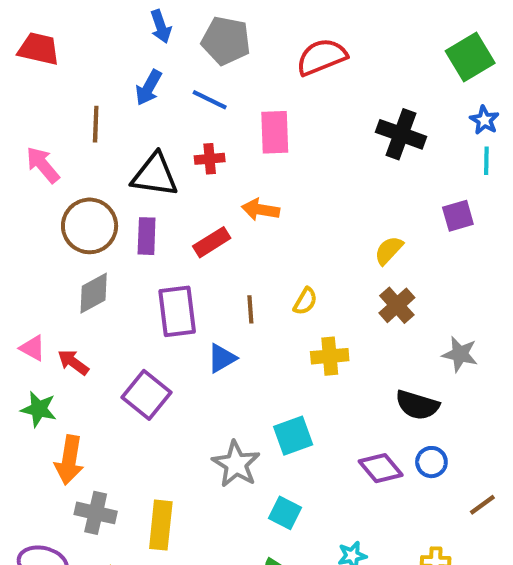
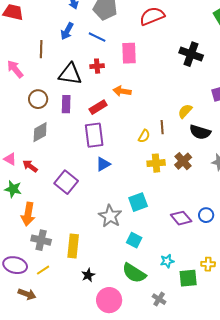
brown circle: (90, 226) -> (38, 99), size x0.7
brown cross: (397, 305) -> (183, 161), moved
brown line: (250, 309) -> (162, 127), moved
purple rectangle: (177, 311) -> (94, 135), moved
black semicircle: (417, 405) -> (200, 132), moved

